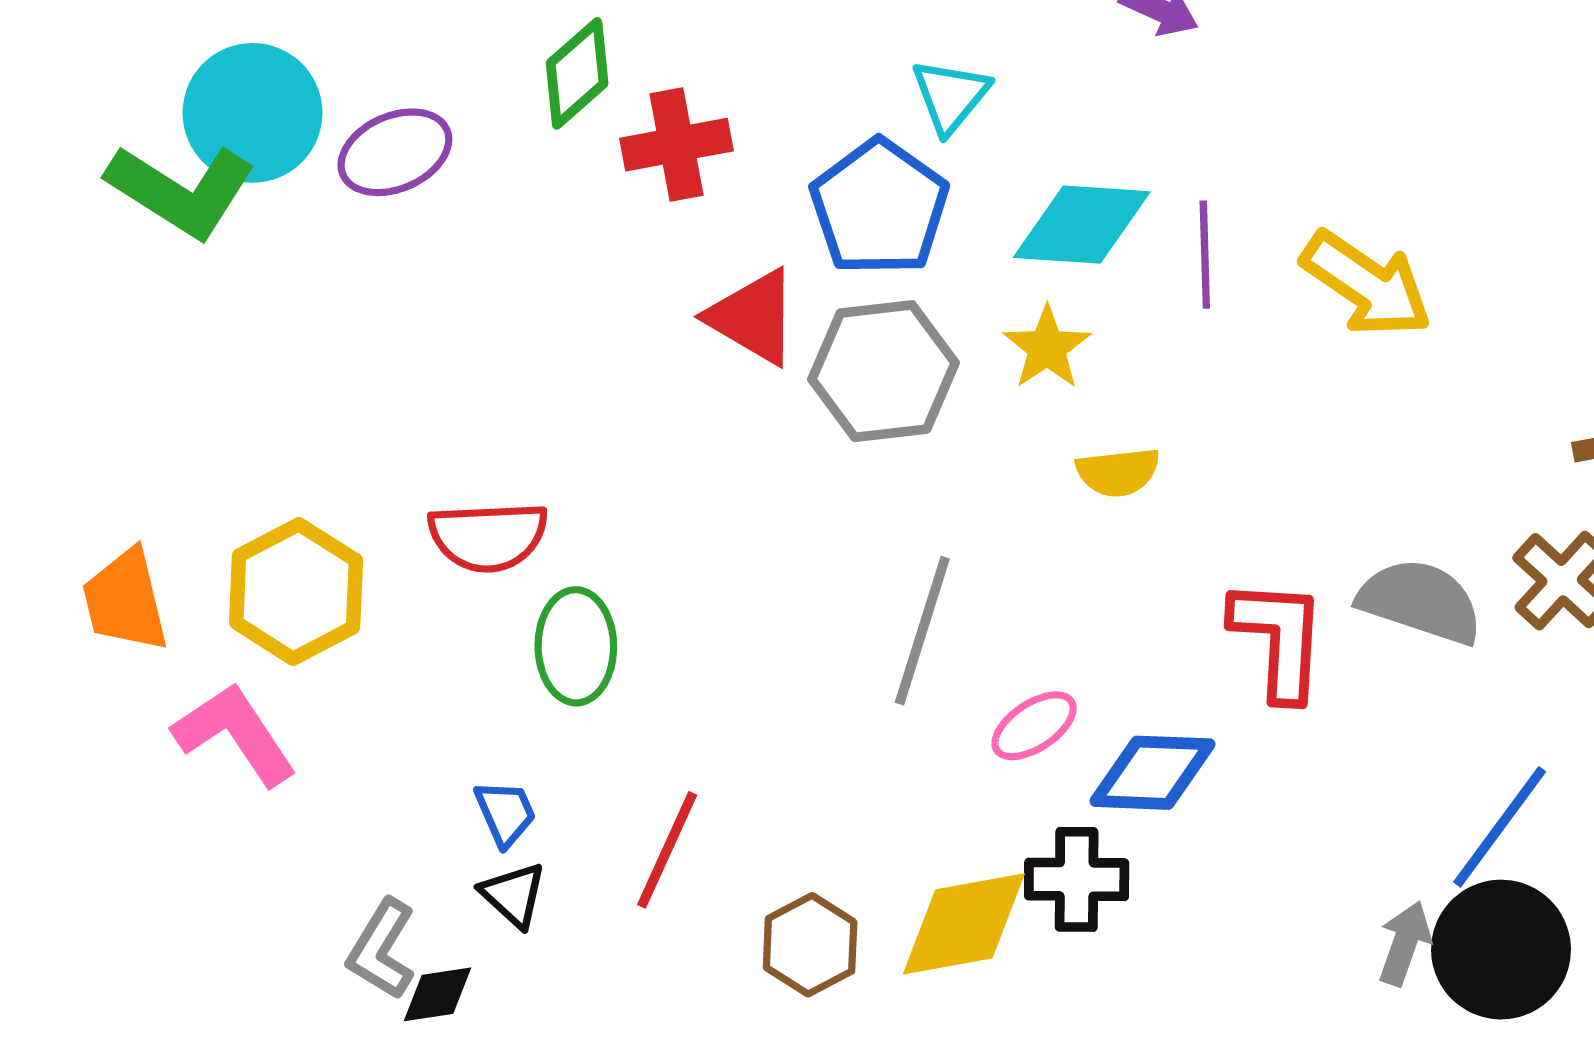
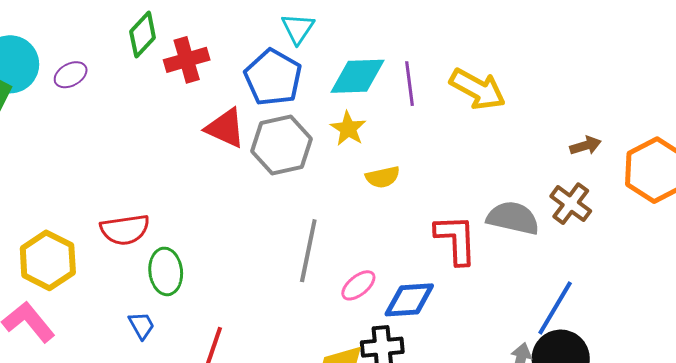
purple ellipse: (395, 152) -> (71, 75), size x0.7
blue trapezoid: (505, 813) -> (141, 325), moved

